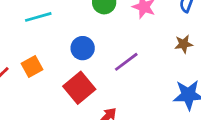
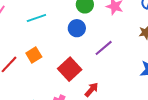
blue circle: (83, 48) -> (77, 28), moved

